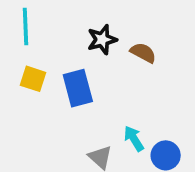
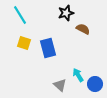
cyan line: (26, 27) -> (20, 15), turned -30
black star: (102, 40) -> (66, 13), moved

